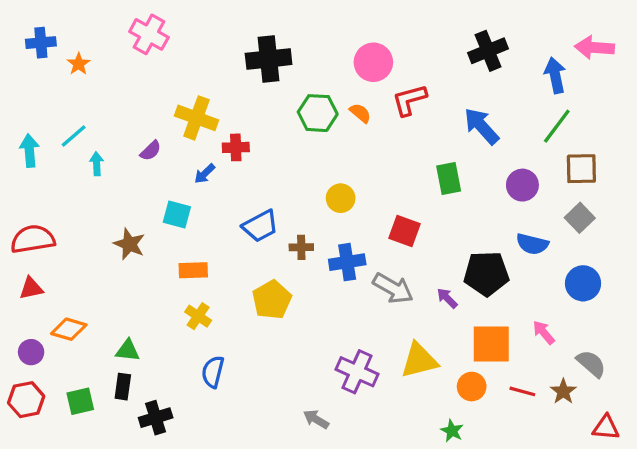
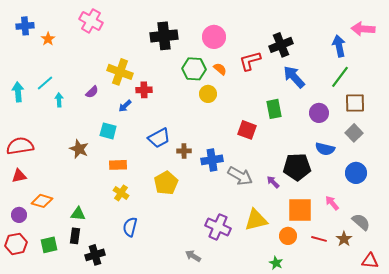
black cross: (488, 51) -> (281, 45), moved
pink circle: (373, 62) -> (214, 37), moved
yellow circle: (341, 198) -> (208, 94), moved
red square: (404, 231) -> (247, 130), moved

